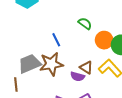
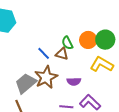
green semicircle: (85, 23) -> (67, 43), moved, turned -136
brown triangle: (86, 67) -> (62, 54), moved

